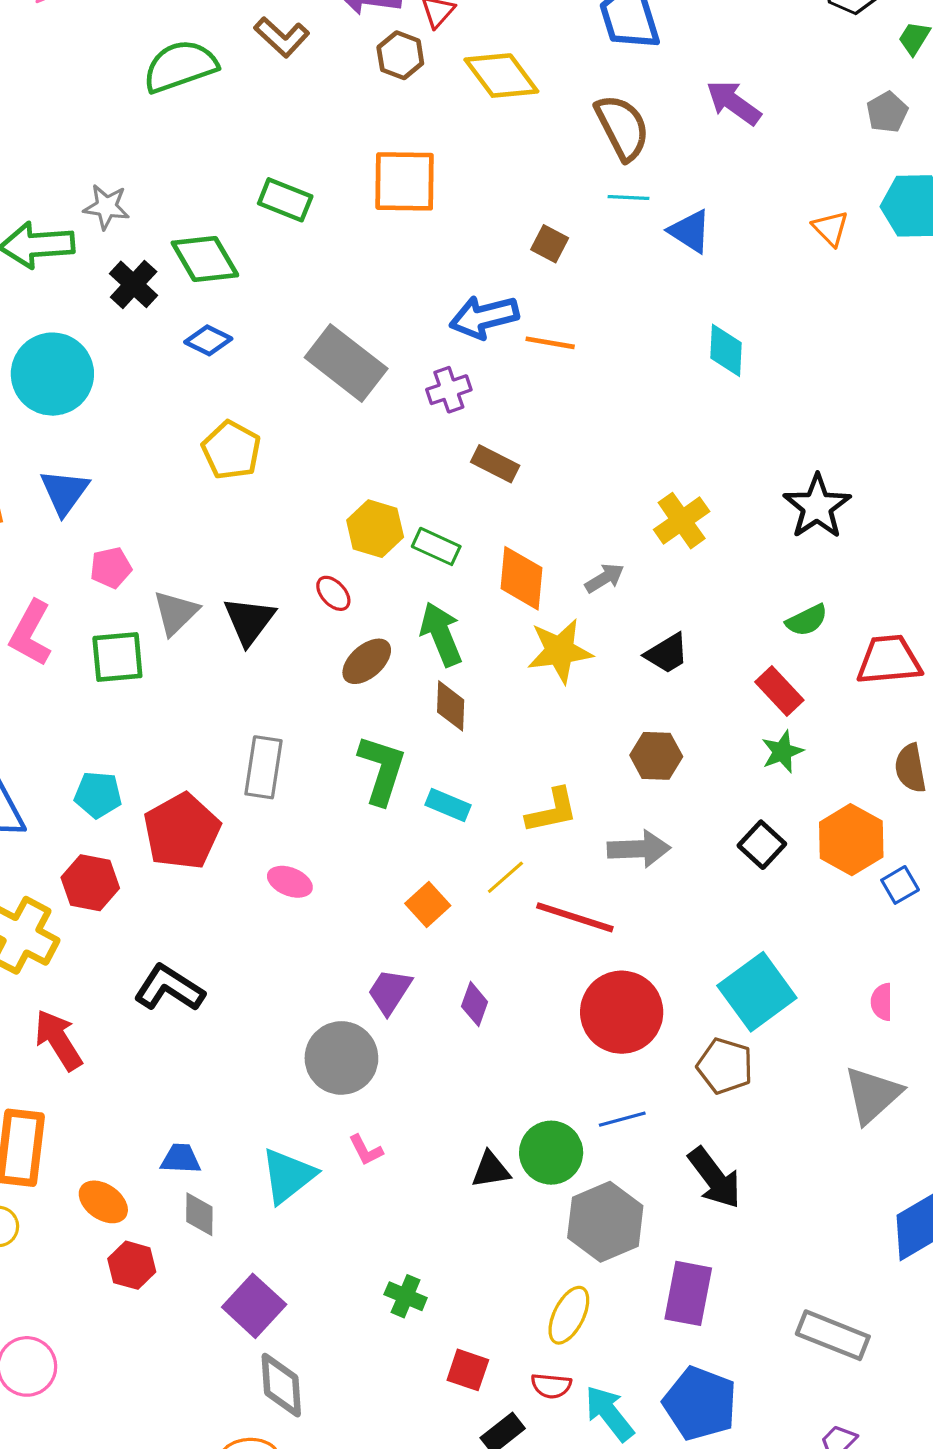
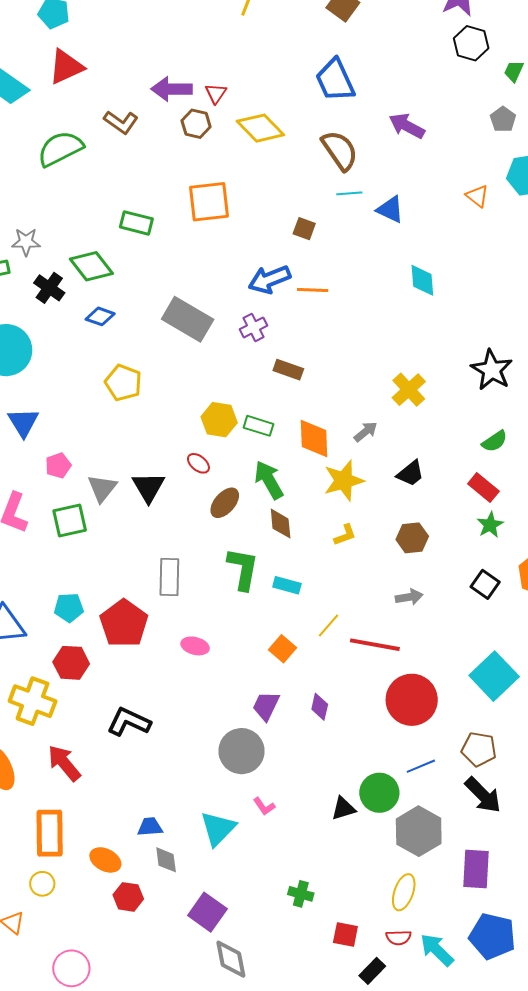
yellow L-shape: (552, 811) -> (345, 535), moved, size x0.7
gray arrow: (639, 849) -> (409, 597), size x0.7
brown pentagon: (725, 1066) -> (479, 749), moved

